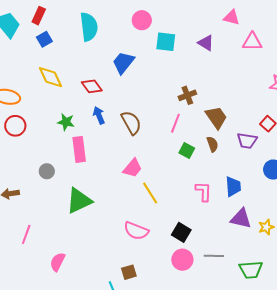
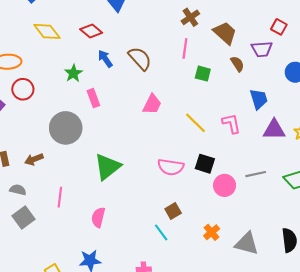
green star: (66, 122) -> (73, 73), turned -30
brown semicircle: (212, 144) -> (237, 64), moved
pink rectangle: (79, 149) -> (93, 98), size x0.7
gray circle: (47, 171) -> (66, 128), size x2.0
pink L-shape: (204, 191) -> (231, 124), moved
yellow line: (150, 193) -> (195, 123), moved
green triangle: (79, 201) -> (107, 167), moved
black square: (181, 232) -> (205, 164), moved

